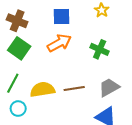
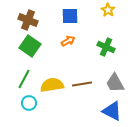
orange arrow: (59, 43) -> (68, 41), size x0.6
gray trapezoid: (109, 87) -> (115, 83), turned -90

